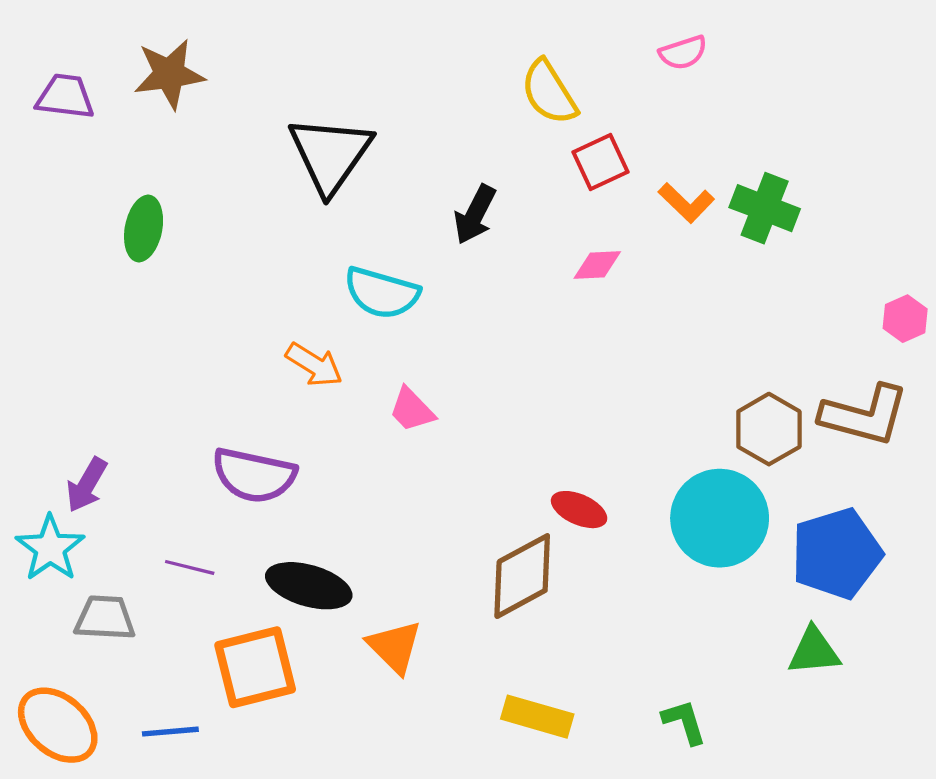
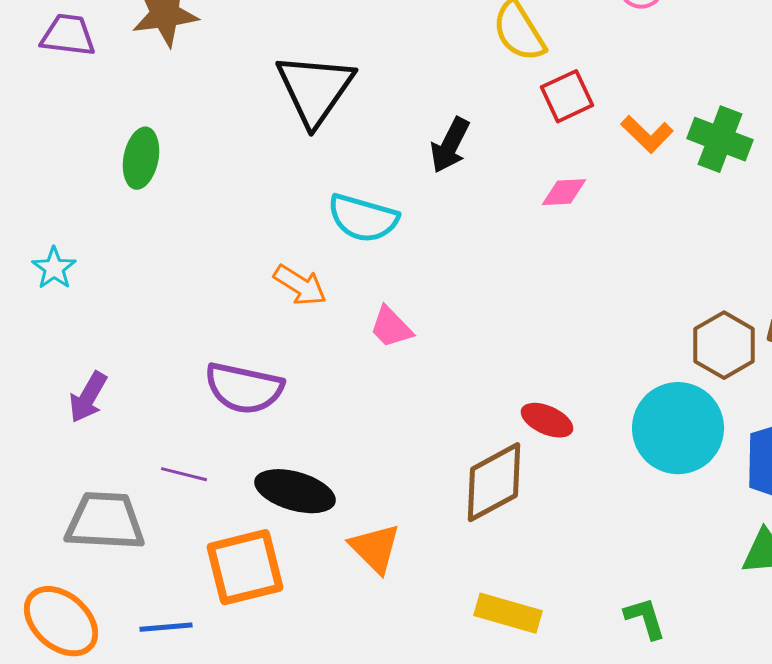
cyan star: (50, 548) -> (54, 268), moved, size x0.7
gray trapezoid: (105, 618) -> (105, 521), size x1.4

